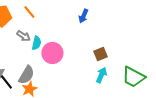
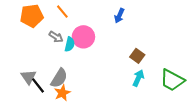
pink circle: (52, 53) -> (83, 37), moved
brown square: (100, 54) -> (137, 56), turned -32

